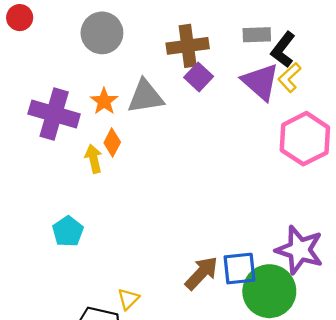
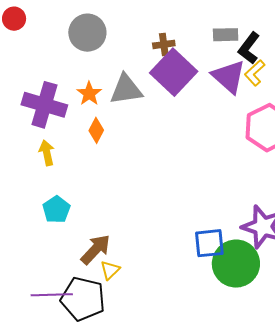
brown cross: (188, 46) -> (164, 44), size x0.6
purple square: (199, 77) -> (174, 72), size x1.8
yellow arrow: (94, 159) -> (47, 153), moved
brown arrow: (201, 273) -> (95, 249), moved

